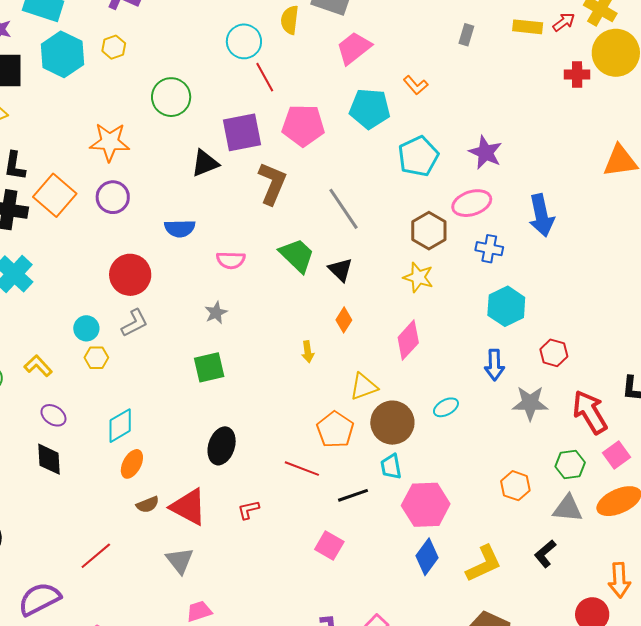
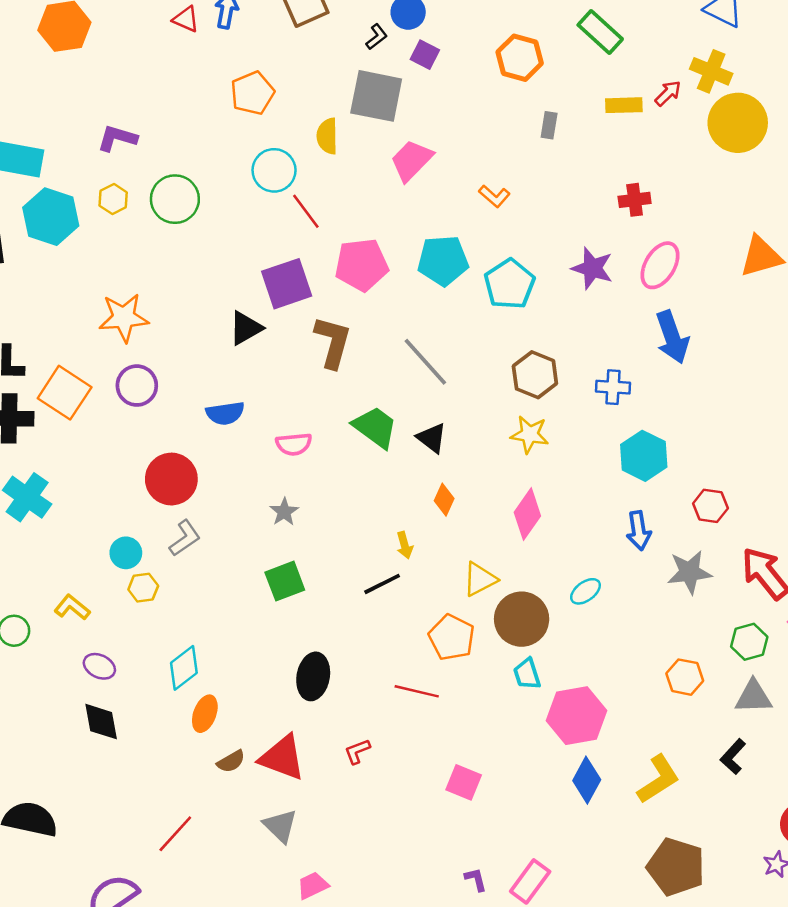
red cross: (577, 74) -> (635, 200), moved
green circle: (171, 97) -> (175, 199), moved
cyan pentagon: (370, 109) -> (443, 261), moved
pink ellipse: (472, 203) -> (660, 265), moved, turned -33
black line: (353, 495) -> (382, 584), moved

